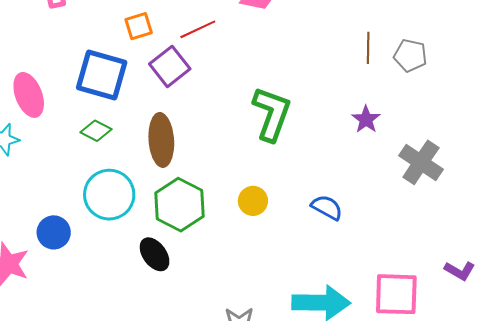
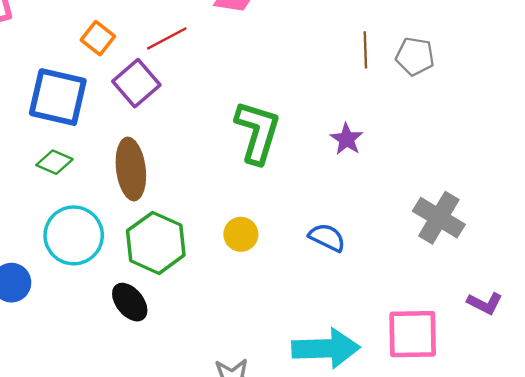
orange square: (139, 26) -> (98, 38), turned -32
purple star: (366, 119) -> (347, 139), moved
gray cross: (421, 162) -> (439, 218), moved

